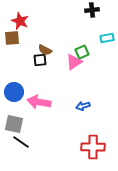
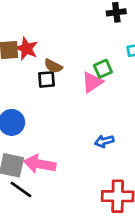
red star: (20, 21) -> (26, 49), moved
pink arrow: (39, 102) -> (40, 164), moved

